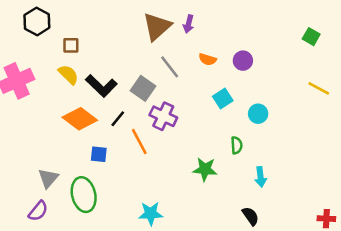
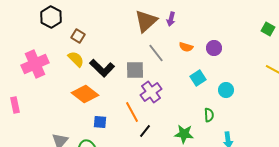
brown square: (71, 45) -> (78, 36), turned 32
gray square: (143, 88) -> (135, 70), turned -36
purple cross: (163, 116) -> (151, 92), turned 30
black line: (118, 119) -> (145, 131), moved

